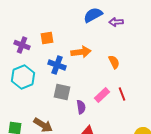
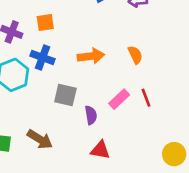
orange arrow: (81, 52) -> (91, 56), moved
blue cross: (57, 65) -> (43, 57), moved

